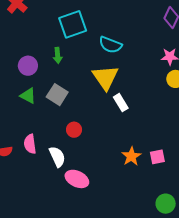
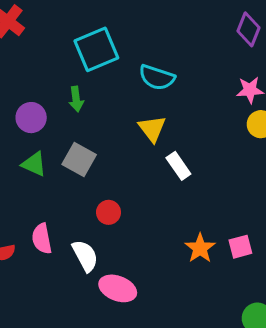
yellow triangle: (105, 78) -> (152, 129), size x0.7

